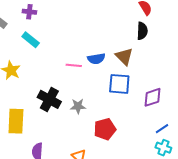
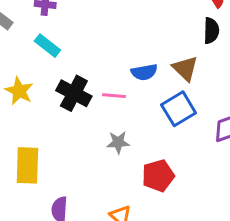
pink line: (74, 65) -> (114, 96), moved
blue square: (119, 84) -> (179, 109), turned -35
black cross: (49, 99) -> (74, 93), moved

